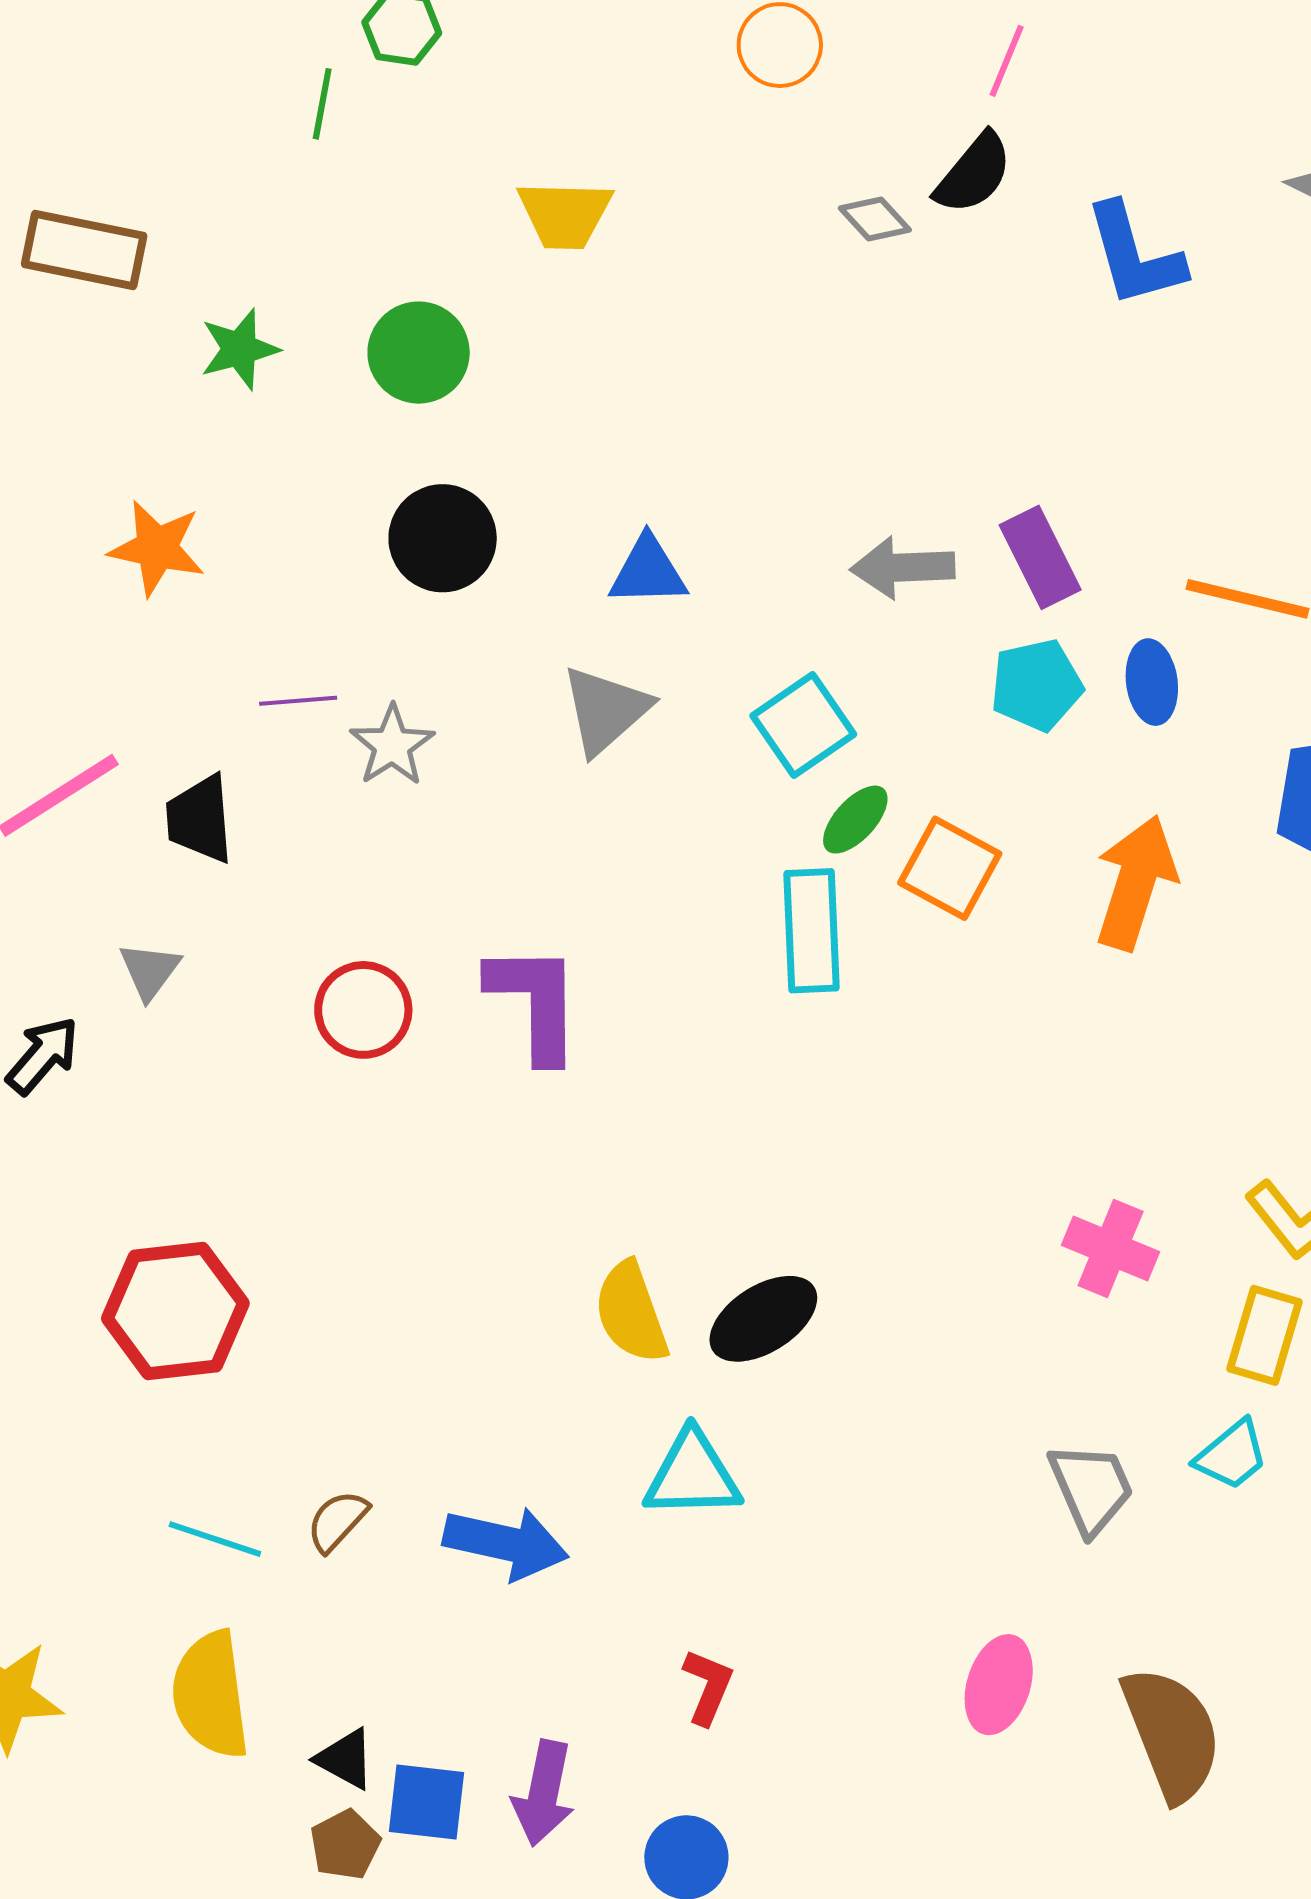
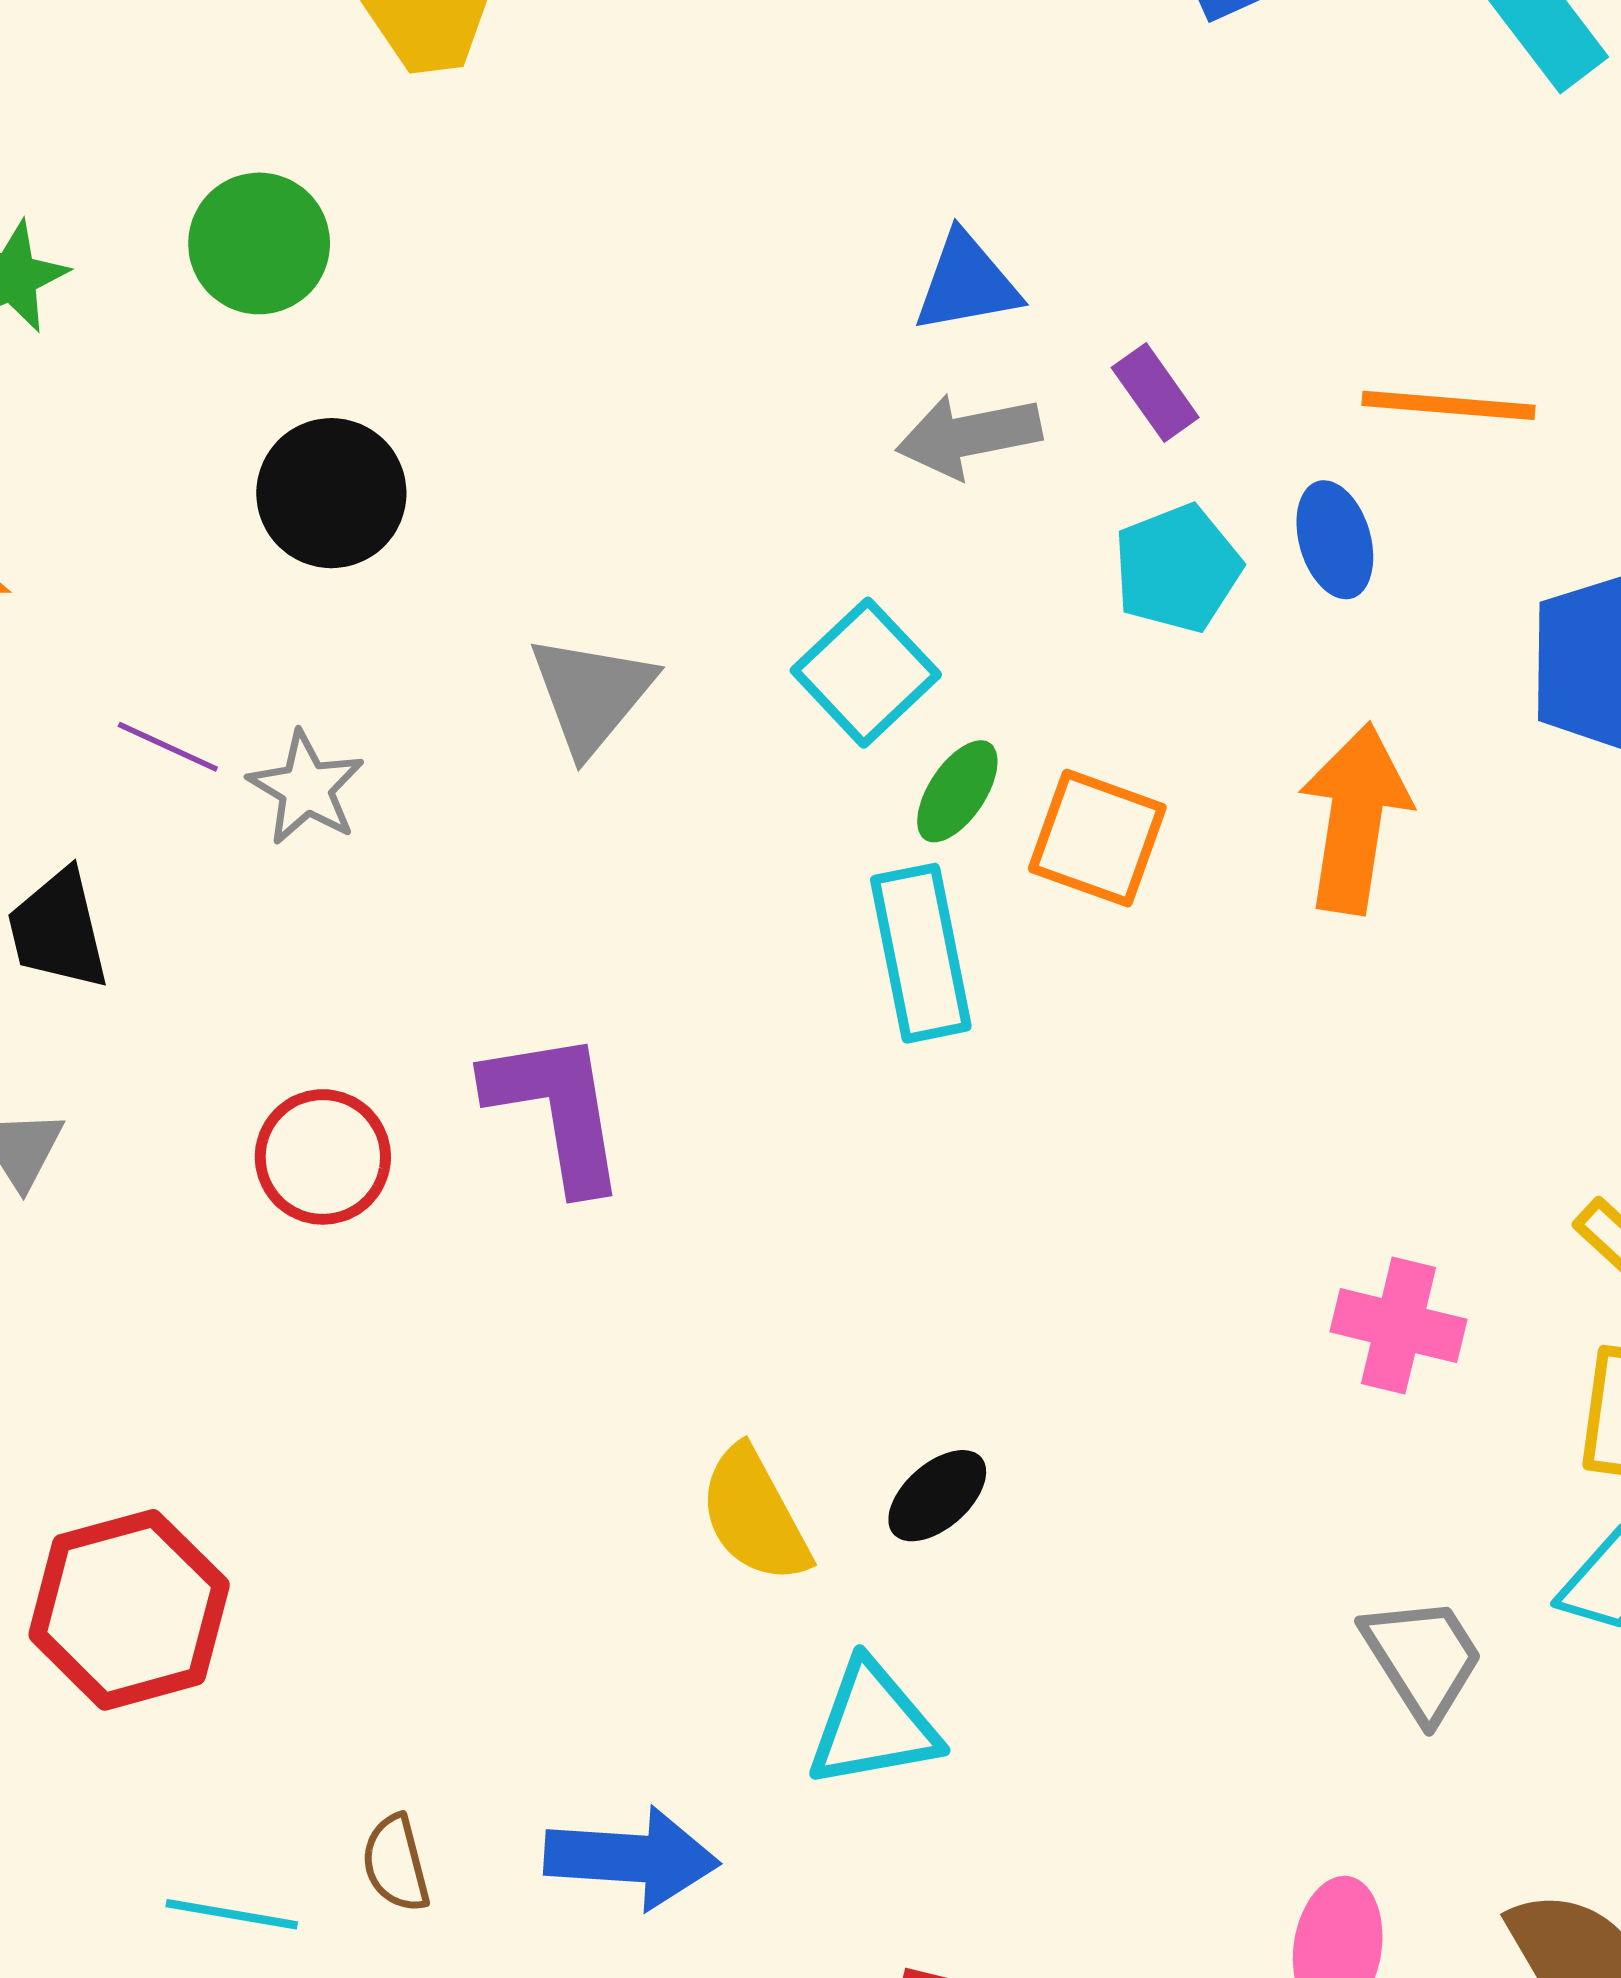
purple rectangle: (1040, 557) -> (1155, 393), size x0.7
blue triangle: (648, 571) -> (967, 283), moved
purple line: (298, 701) -> (168, 747), turned 38
black ellipse: (763, 1319) -> (937, 1496), size x0.7
brown semicircle: (337, 1521) -> (396, 1863), turned -48

